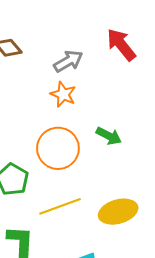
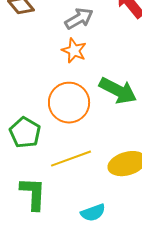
green arrow: (109, 136) -> (118, 91), size x1.5

